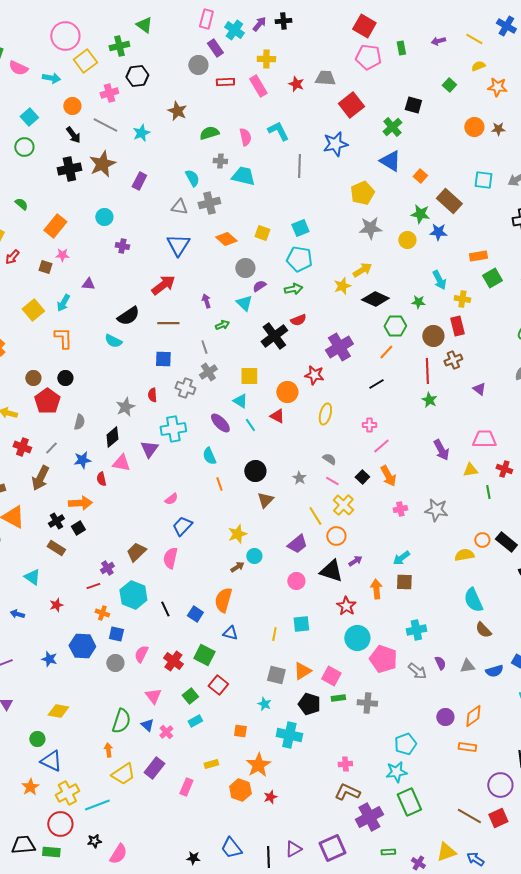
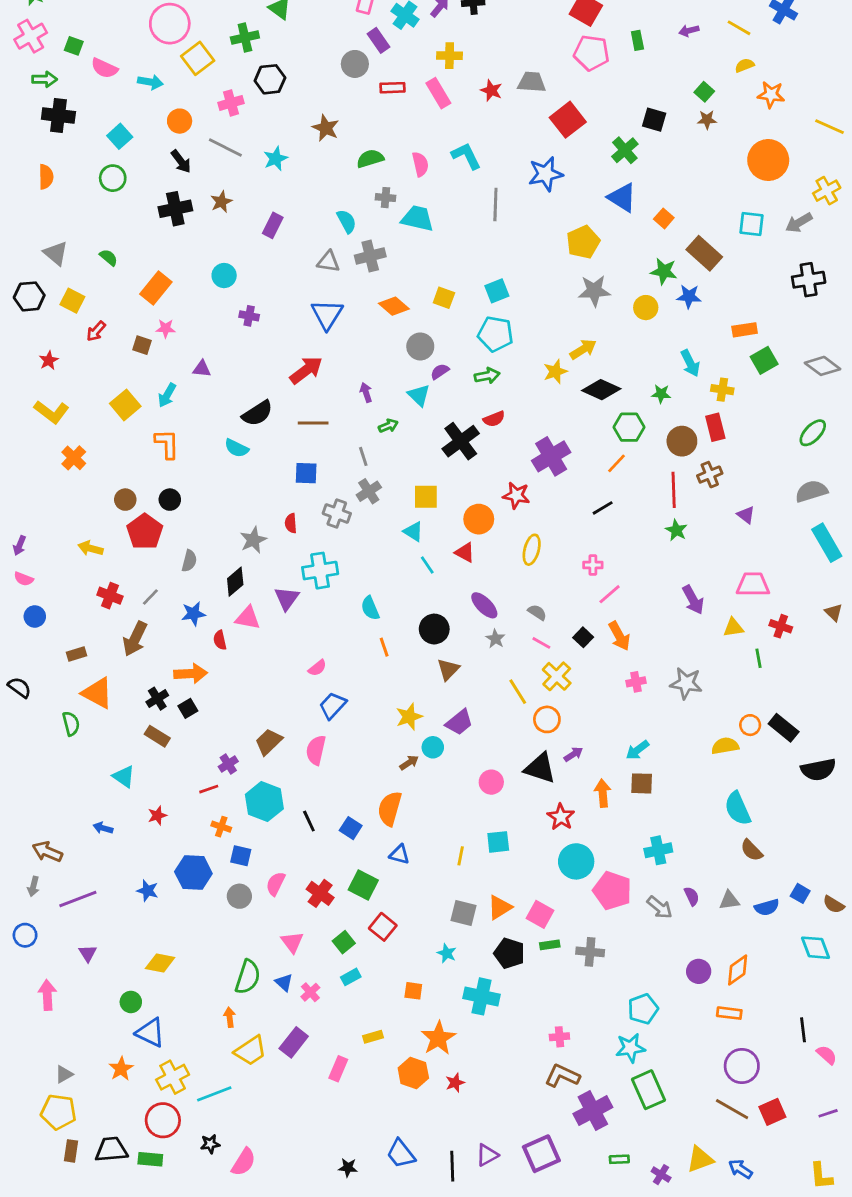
orange circle: (474, 127) -> (768, 160), moved, size x1.5
brown star: (498, 129) -> (707, 120), moved
brown star: (102, 164) -> (221, 202), size x0.6
purple ellipse: (220, 423) -> (484, 605), moved
purple trapezoid: (297, 544) -> (459, 722), moved
purple circle: (500, 785) -> (742, 1066), moved

